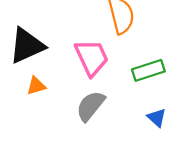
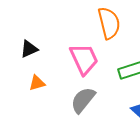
black triangle: (27, 46) -> (29, 49), size x0.6

